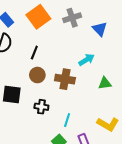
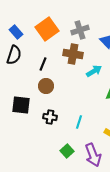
brown cross: (65, 79) -> (73, 54), moved
cyan line: (67, 120) -> (79, 122), moved

